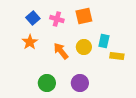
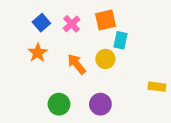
pink cross: (57, 19) -> (72, 24), turned 32
cyan rectangle: (104, 41) -> (120, 40), moved
yellow rectangle: (117, 56) -> (157, 87), moved

